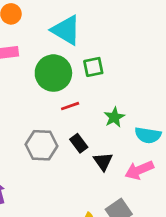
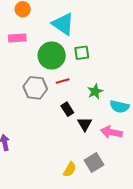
gray hexagon: (41, 145) -> (35, 88), moved
pink arrow: (139, 170) -> (111, 132), turned 30

